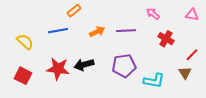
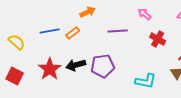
orange rectangle: (74, 11) -> (73, 33), moved
orange arrow: (97, 32) -> (88, 12), moved
purple pentagon: (124, 66) -> (103, 66), moved
red star: (58, 69) -> (50, 69), turned 30

